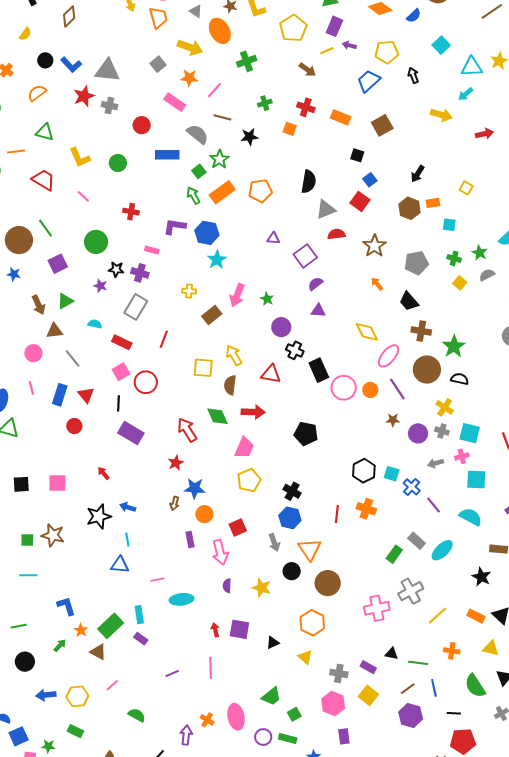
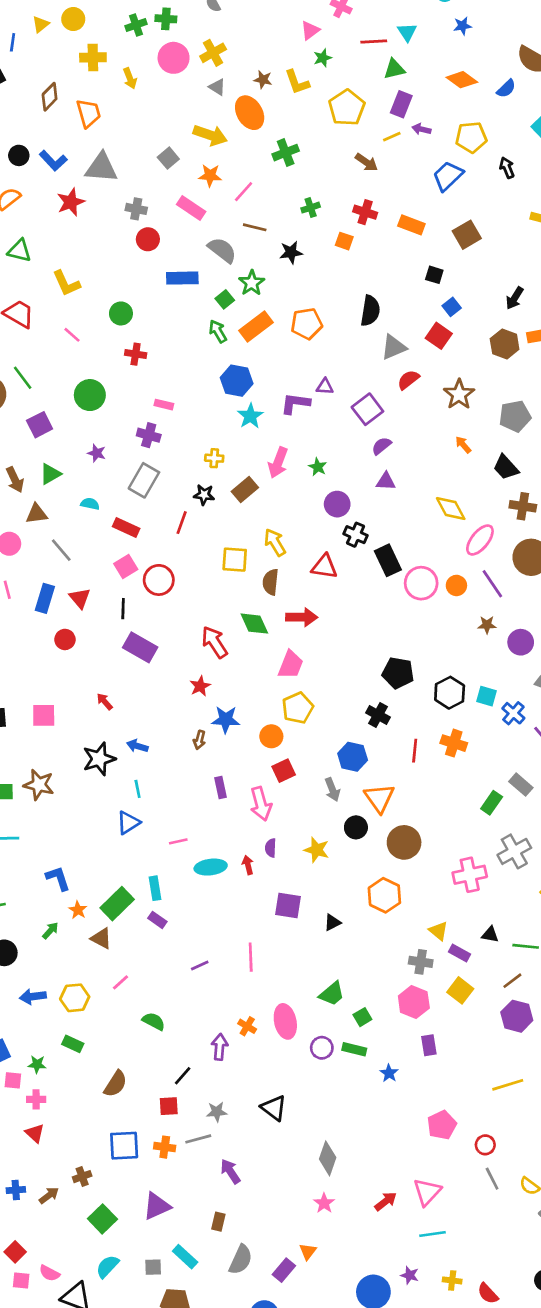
orange trapezoid: (158, 18) -> (89, 113), moved
gray cross: (109, 106) -> (136, 209), moved
green circle: (118, 163) -> (121, 313), moved
purple L-shape: (175, 226) -> (295, 403), moved
red semicircle: (336, 234) -> (408, 380), turned -30
black star: (116, 269) -> (204, 495), moved
black pentagon: (306, 434) -> (398, 673), moved
black cross: (292, 491) -> (378, 715), moved
orange circle: (204, 514) -> (271, 736), moved
blue triangle: (120, 565) -> (128, 823), turned -36
red arrow: (215, 630) -> (248, 865), moved
yellow triangle: (305, 657) -> (439, 931), moved

